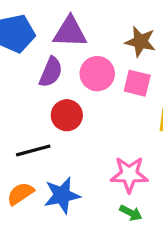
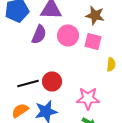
red circle: (67, 115) -> (52, 81), moved

